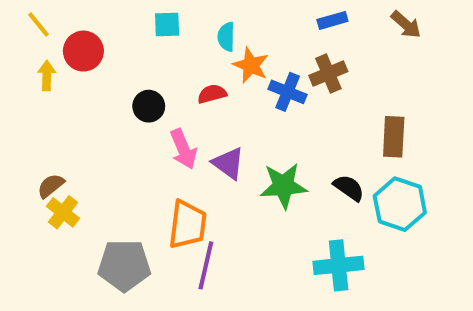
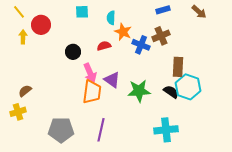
brown rectangle: (394, 137) -> (178, 67), moved
cyan hexagon: (400, 204) -> (188, 87), moved
yellow cross: (63, 212) -> (18, 112), moved, turned 35
orange trapezoid: (188, 225) -> (92, 92), moved

